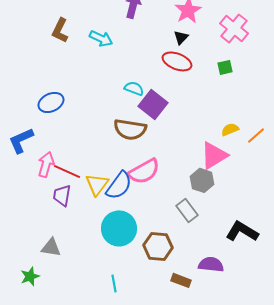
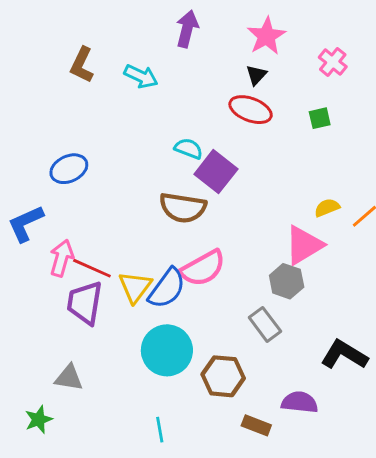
pink cross: (234, 28) -> (333, 62), size x0.7
purple trapezoid: (62, 195) -> (85, 303), size x1.4

